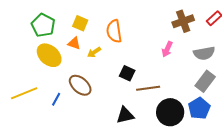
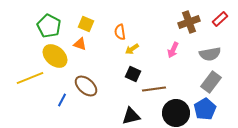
orange semicircle: (114, 31) -> (120, 32), size x0.7
yellow arrow: (94, 52) -> (132, 49), moved
yellow line: (24, 93) -> (30, 78), moved

